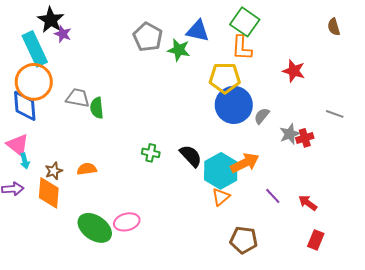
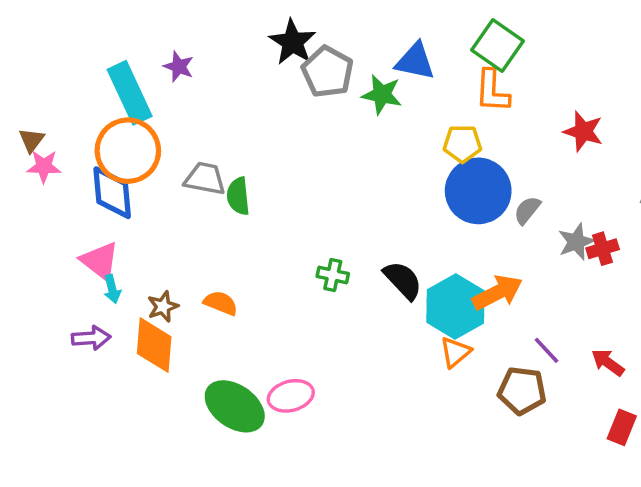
black star: (51, 20) -> (293, 42), moved
yellow pentagon: (225, 78) -> (462, 144), size x0.7
orange semicircle: (87, 169) -> (221, 303), turned 30
brown pentagon: (244, 240) -> (522, 391), moved

